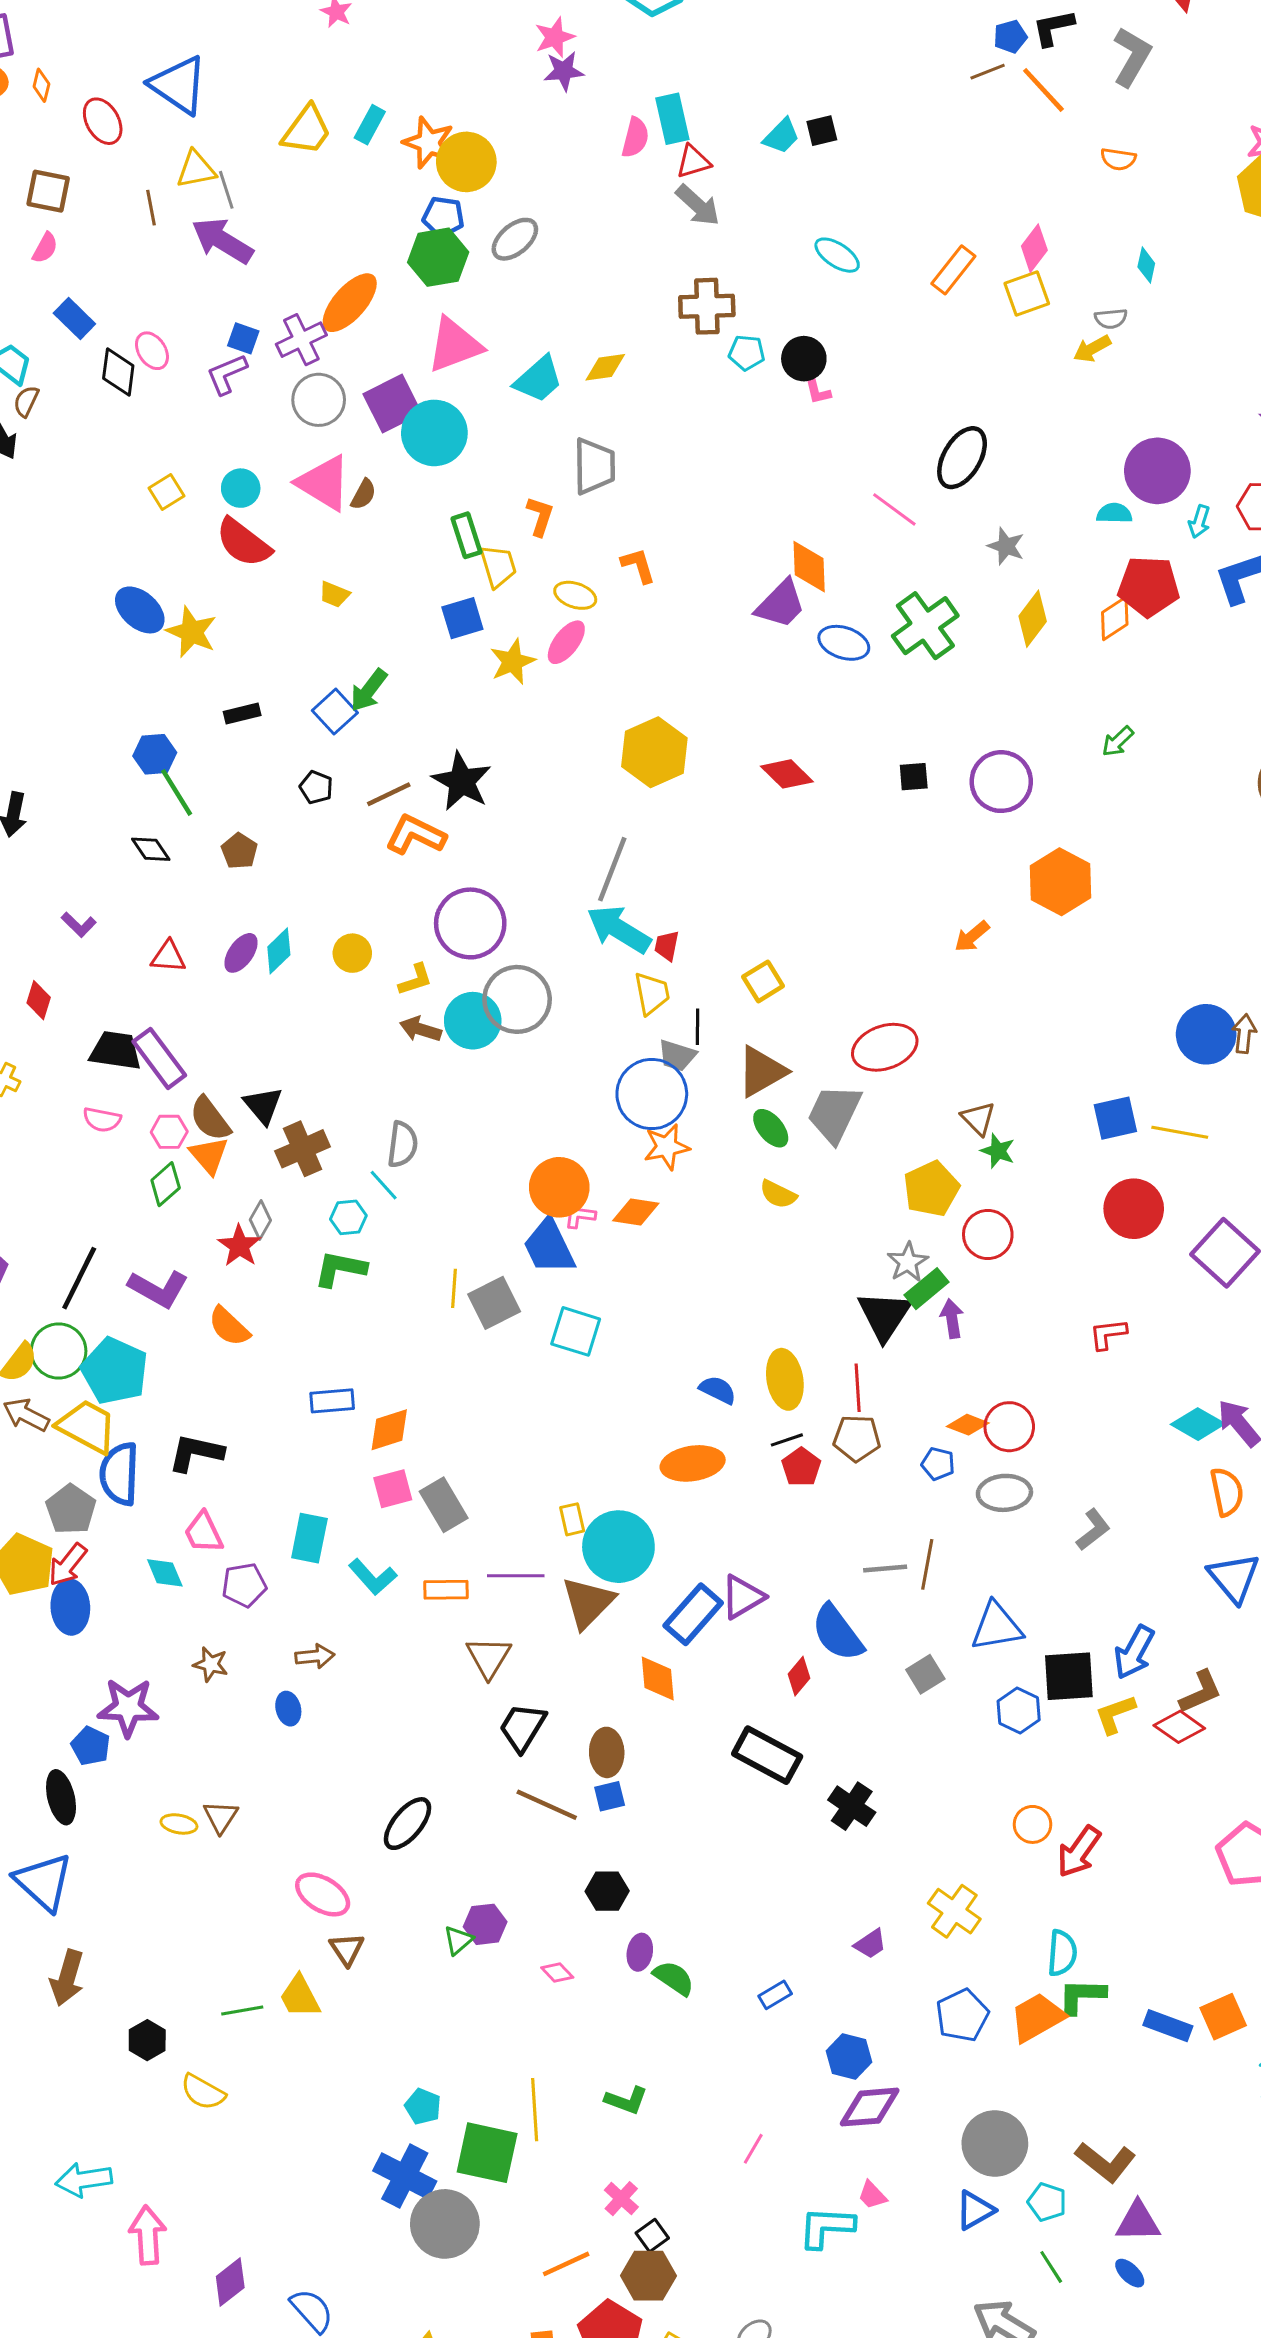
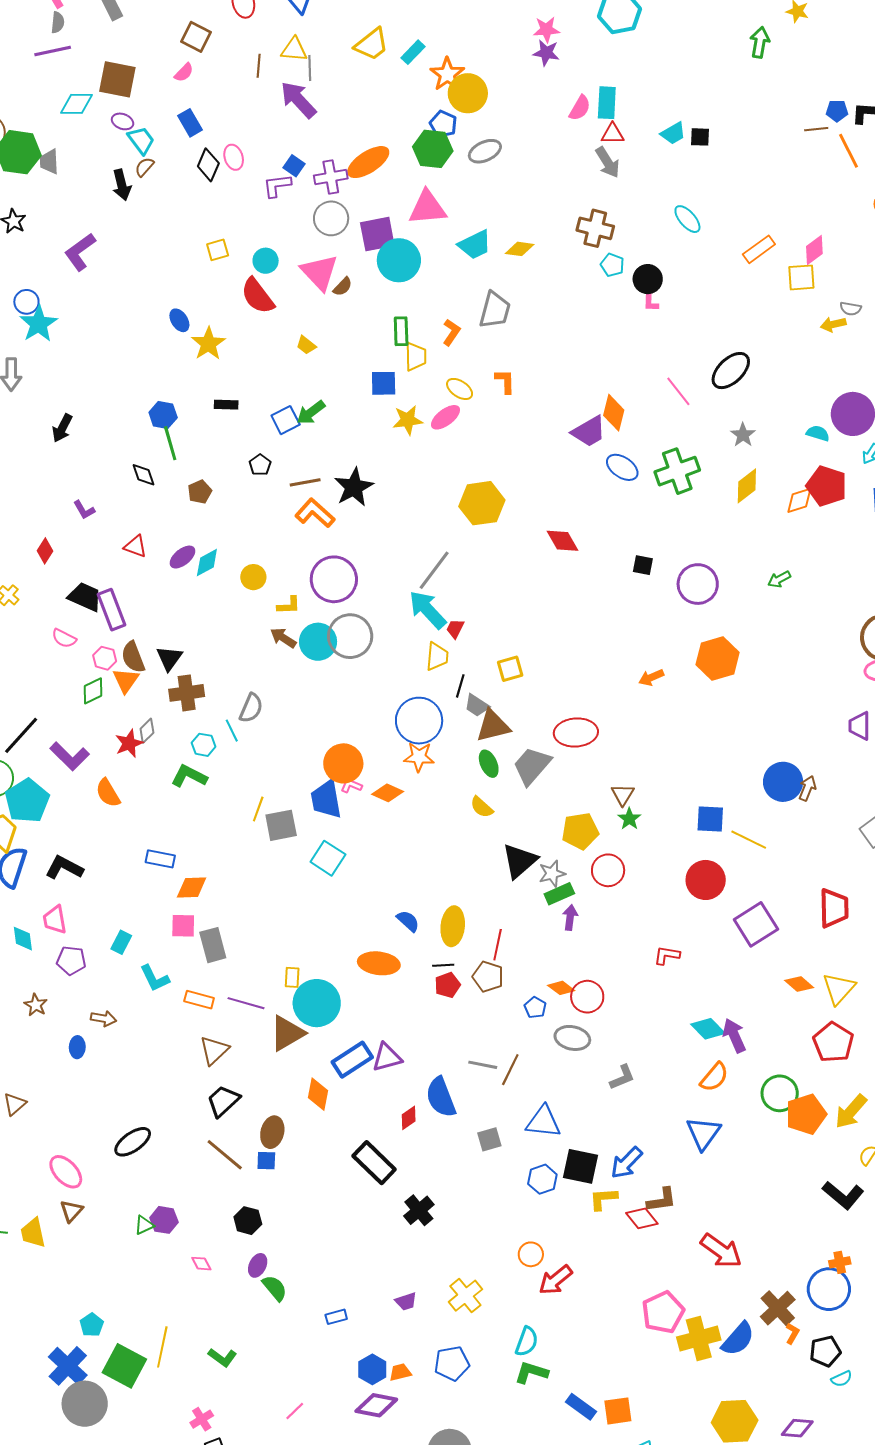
blue ellipse: (140, 610) -> (179, 320), size x0.7
gray trapezoid: (677, 1056) -> (477, 705), moved
black triangle: (884, 1316) -> (519, 861), moved
orange semicircle: (1227, 1492) -> (714, 1077), turned 36
cyan rectangle: (309, 1538) -> (121, 942), size x0.7
orange trapezoid: (1037, 2017) -> (400, 1372), moved, size x0.6

